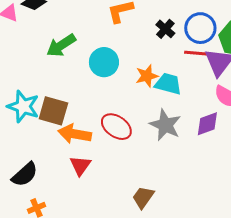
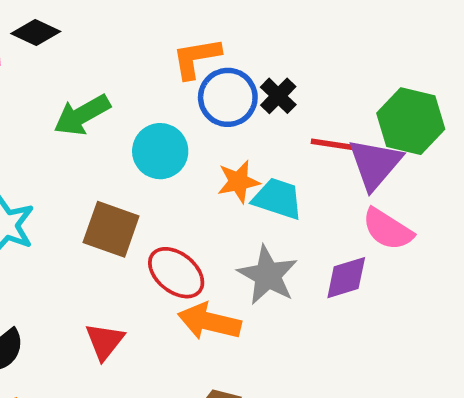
blue circle: (200, 28) -> (228, 97), moved
brown square: (53, 111) -> (111, 229), moved
orange arrow: (75, 134) -> (209, 322), moved

